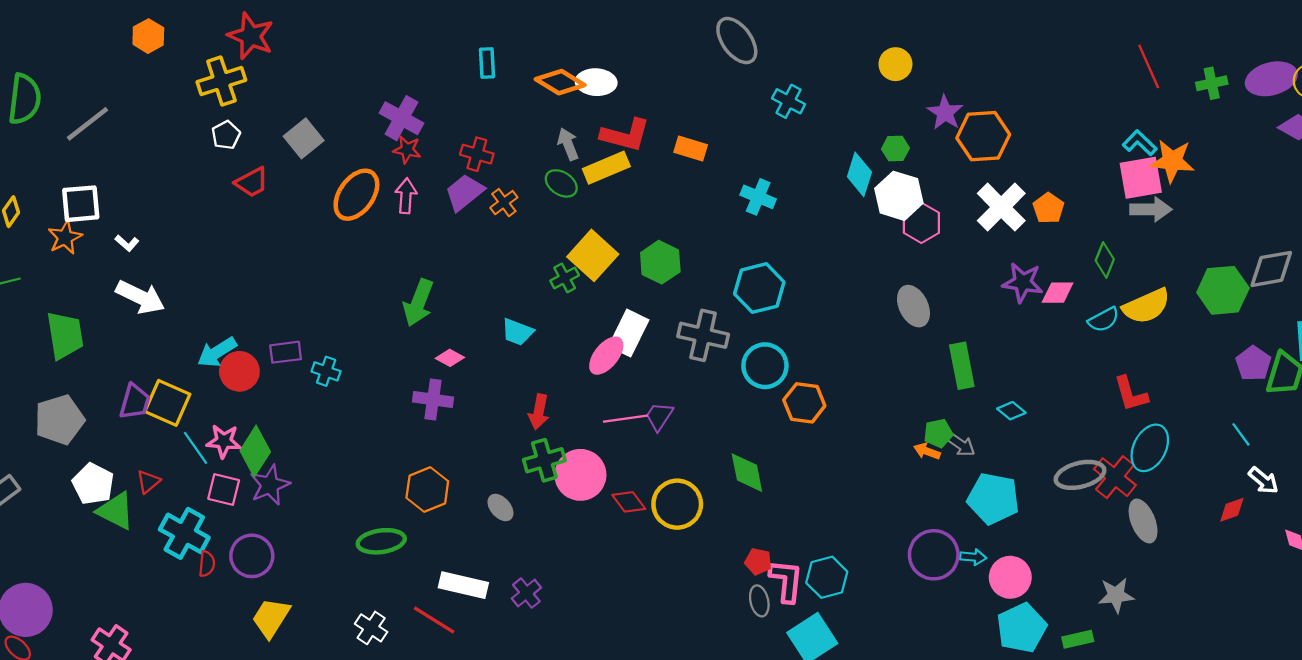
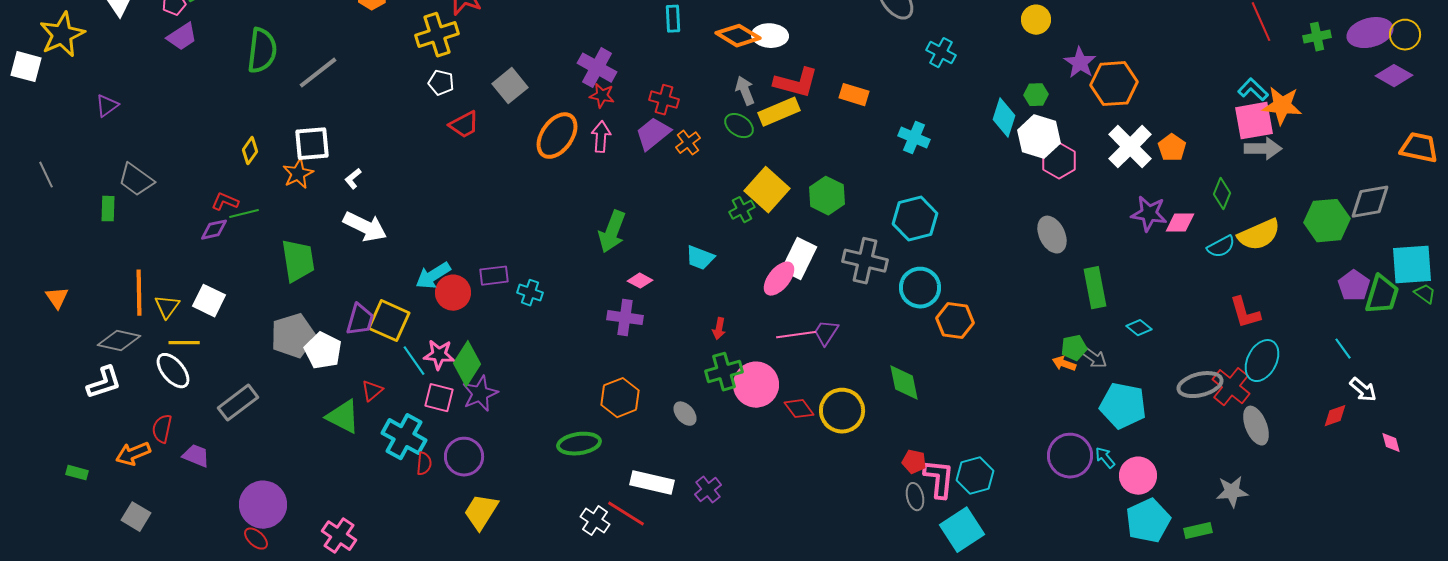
white pentagon: (226, 135) -> (441, 83), turned -30
white L-shape: (127, 243) -> (353, 179), turned 100
red arrow: (539, 412) -> (719, 329), size x0.7
white pentagon: (93, 484) -> (323, 351), moved
cyan arrow: (973, 557) -> (1105, 458), turned -135
white cross: (371, 628) -> (595, 521), moved

